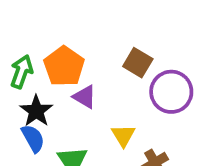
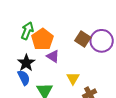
green arrow: (22, 72) -> (27, 31), moved
purple circle: (171, 92) -> (102, 41), moved

